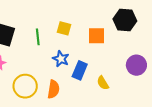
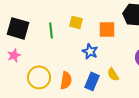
blue star: (61, 59) -> (90, 51), moved
blue rectangle: (80, 70) -> (92, 81), moved

